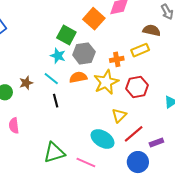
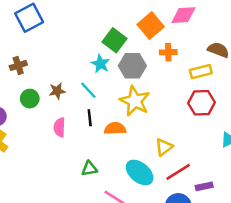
orange cross: (117, 59) -> (168, 52), moved
orange semicircle: (78, 77) -> (115, 128), moved
yellow star: (106, 82) -> (135, 101), moved, turned -30
red hexagon: (137, 87) -> (202, 103), moved
pink semicircle: (14, 126) -> (59, 127), moved
green triangle: (54, 153) -> (89, 169), moved, size x0.6

